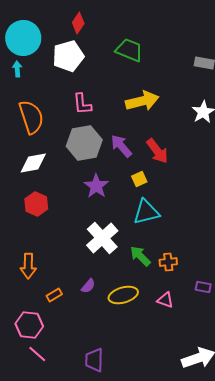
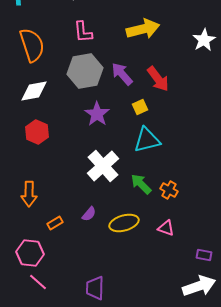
orange cross: (168, 262) -> (169, 190), turned 36
purple rectangle: (203, 287) -> (204, 255), moved

